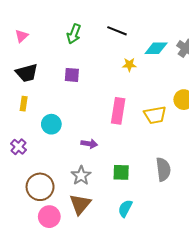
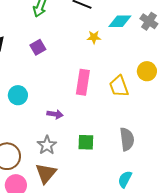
purple square: (72, 75) -> (38, 47), turned -35
yellow trapezoid: (155, 115) -> (119, 86), turned 80
cyan semicircle: (125, 208) -> (125, 179), moved

